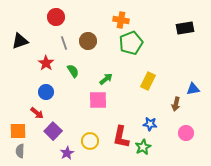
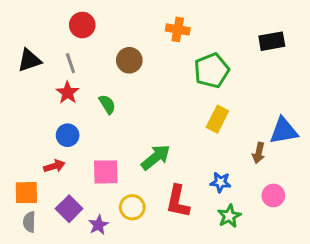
gray line: (64, 43) -> (70, 63), moved
green pentagon: (131, 43) -> (212, 71), moved
green arrow: (106, 79) -> (156, 157), moved, size x1.5
blue triangle: (193, 89) -> (284, 131), size x1.5
pink square: (98, 100) -> (106, 172), moved
red arrow: (37, 113) -> (54, 166), turned -56
purple square: (53, 131) -> (69, 209), moved
green star: (143, 147) -> (229, 216), moved

